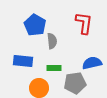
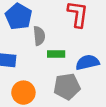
green rectangle: (54, 68) -> (56, 54), moved

